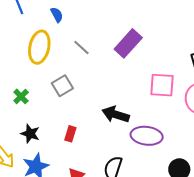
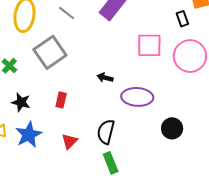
gray square: (62, 86) -> (50, 52), size x1.5
black arrow: (116, 114) -> (105, 78), size x0.6

